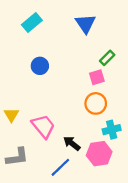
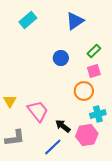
blue triangle: (85, 24) -> (75, 21), turned 30
blue circle: (40, 66) -> (61, 58), moved
pink square: (97, 77) -> (94, 71), moved

